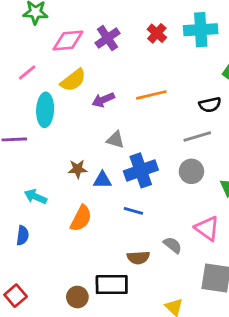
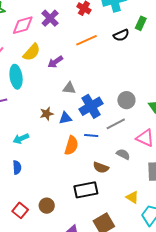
orange line: (151, 95) -> (87, 40), moved
black semicircle: (210, 105) -> (121, 35), moved
gray line: (197, 136) -> (116, 124), moved
cyan arrow: (36, 197) -> (21, 139), turned -35
orange semicircle: (81, 218) -> (71, 145), moved
brown semicircle: (138, 258) -> (101, 168), turned 35
brown circle: (77, 297) -> (47, 206), moved

